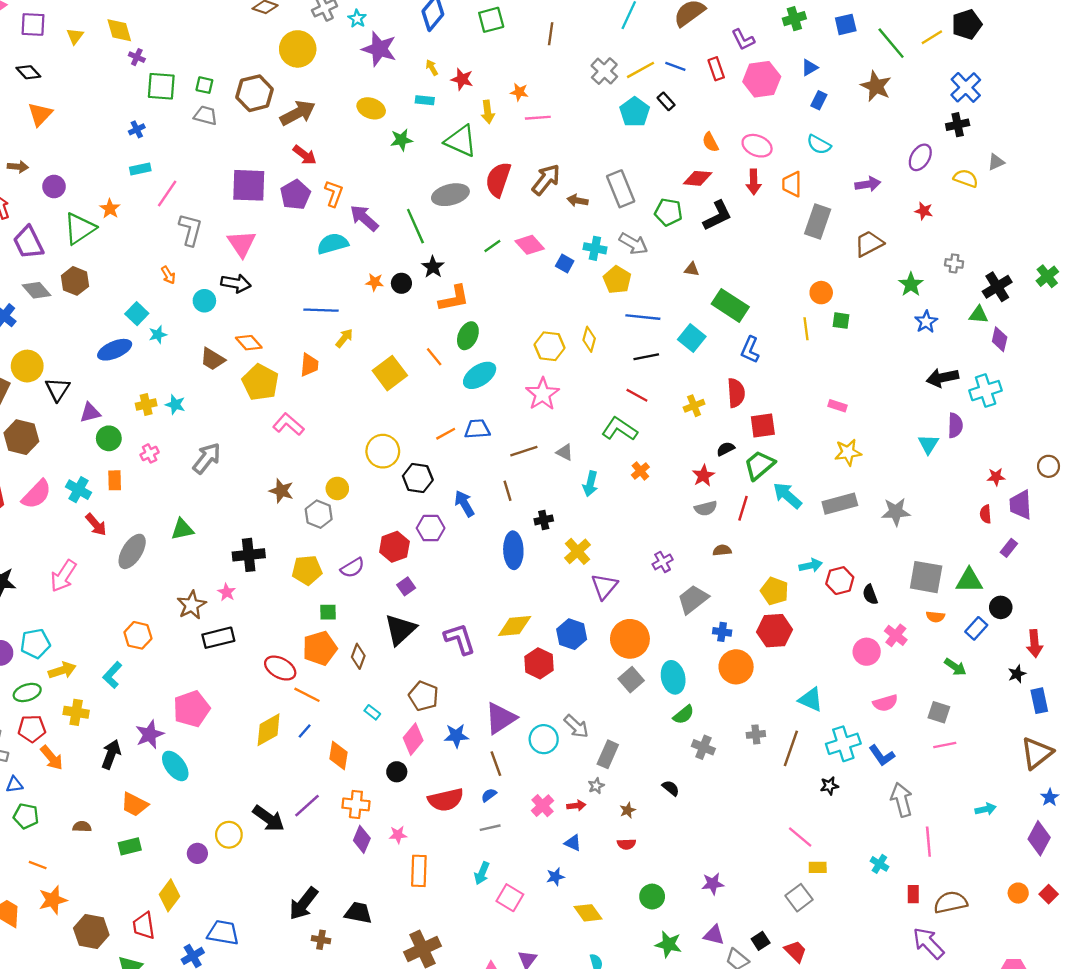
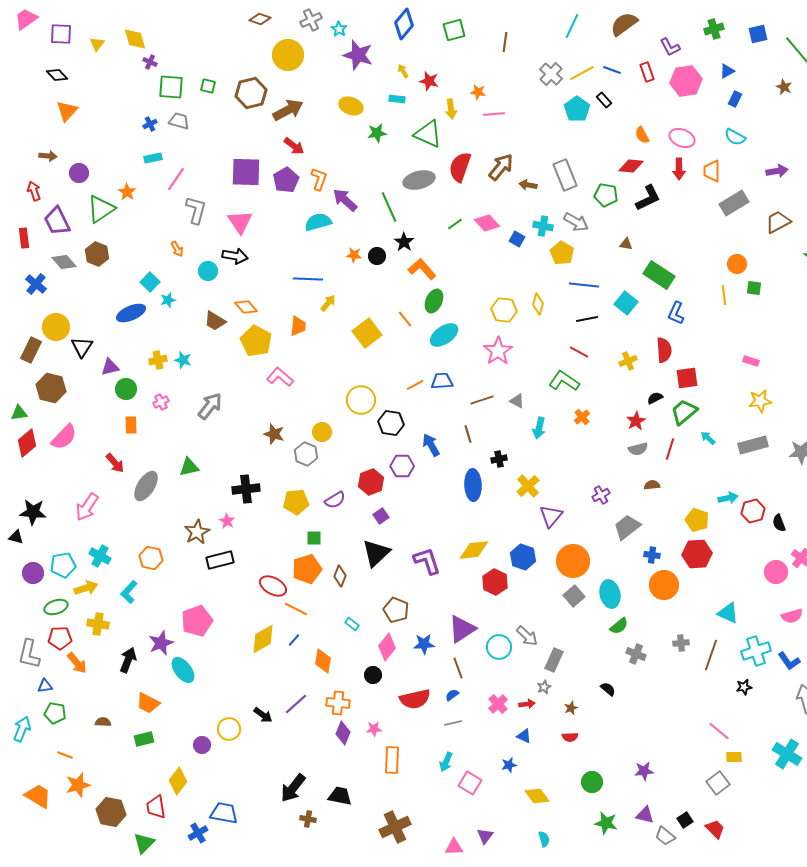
brown star: (876, 86) -> (784, 87), size x0.6
gray trapezoid: (206, 115) -> (179, 121), moved
gray rectangle: (818, 221) -> (734, 203), turned 40
orange L-shape: (454, 298) -> (422, 269), turned -120
cyan cross: (78, 490) -> (100, 556), moved
cyan arrow: (787, 495) -> (708, 438), size x0.6
black arrow: (269, 818) -> (263, 715), size x0.7
cyan cross: (879, 864) -> (787, 754), size x1.8

